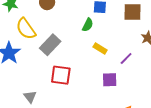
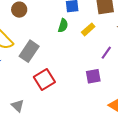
yellow rectangle: (100, 48) -> (88, 29), moved, turned -64
red square: (61, 75) -> (44, 79), turned -30

